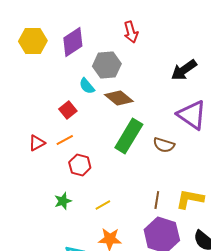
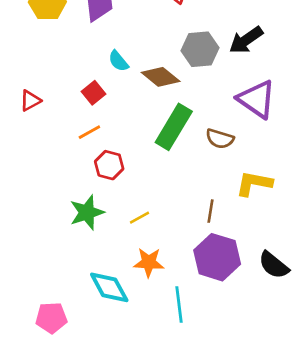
gray hexagon: (107, 65) -> (200, 49), moved
red triangle: (37, 143) -> (30, 101), moved
yellow L-shape: (190, 199) -> (254, 183), moved
green star: (63, 201) -> (87, 212), size x1.5

